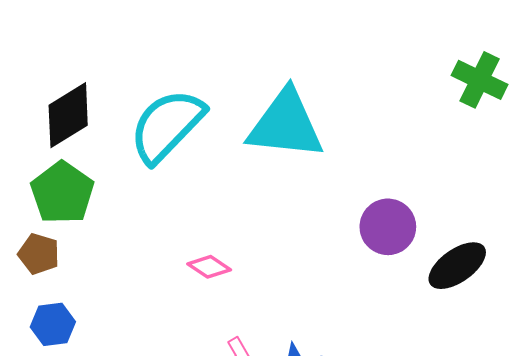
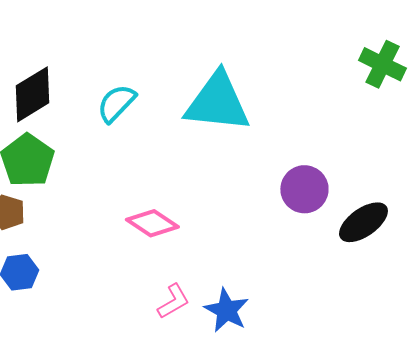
cyan semicircle: (167, 126) -> (116, 103), size x0.6
pink diamond: (209, 267) -> (152, 223), size x1.4

